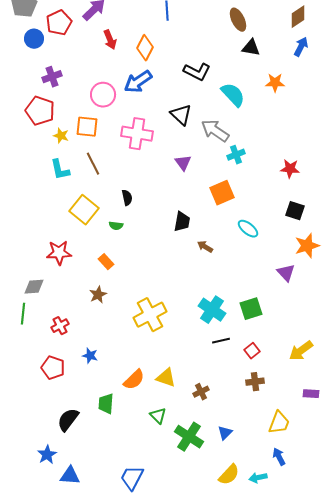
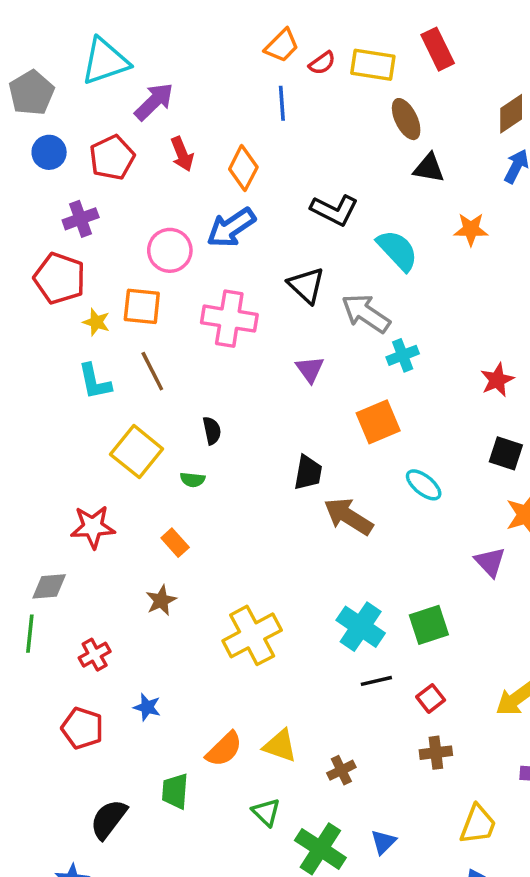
red pentagon: (59, 23) -> (112, 158), moved
red star: (290, 169) -> (497, 380), turned -30
brown arrow: (205, 247) -> (348, 516), size x1.8

